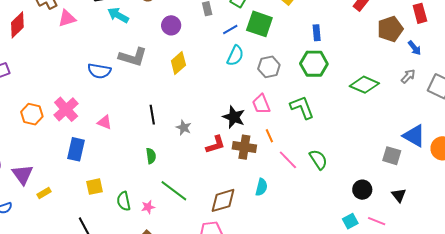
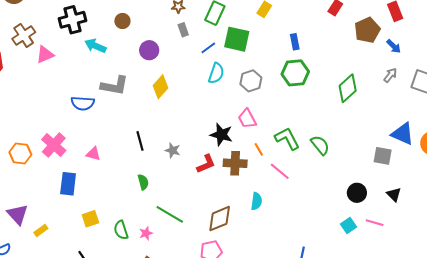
green diamond: (364, 85) -> (348, 88), turned -60
green L-shape: (302, 107) -> (287, 139), moved
green semicircle: (318, 160) -> (320, 145), moved

